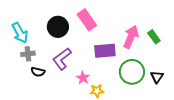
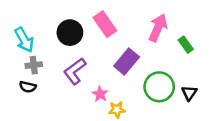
pink arrow: (131, 37) -> (158, 28), moved
purple rectangle: (105, 51) -> (127, 62), turned -45
black semicircle: (38, 72) -> (28, 87), moved

